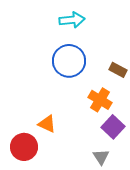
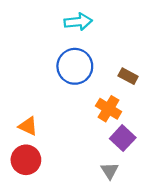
orange triangle: (47, 124) -> (28, 126), moved

